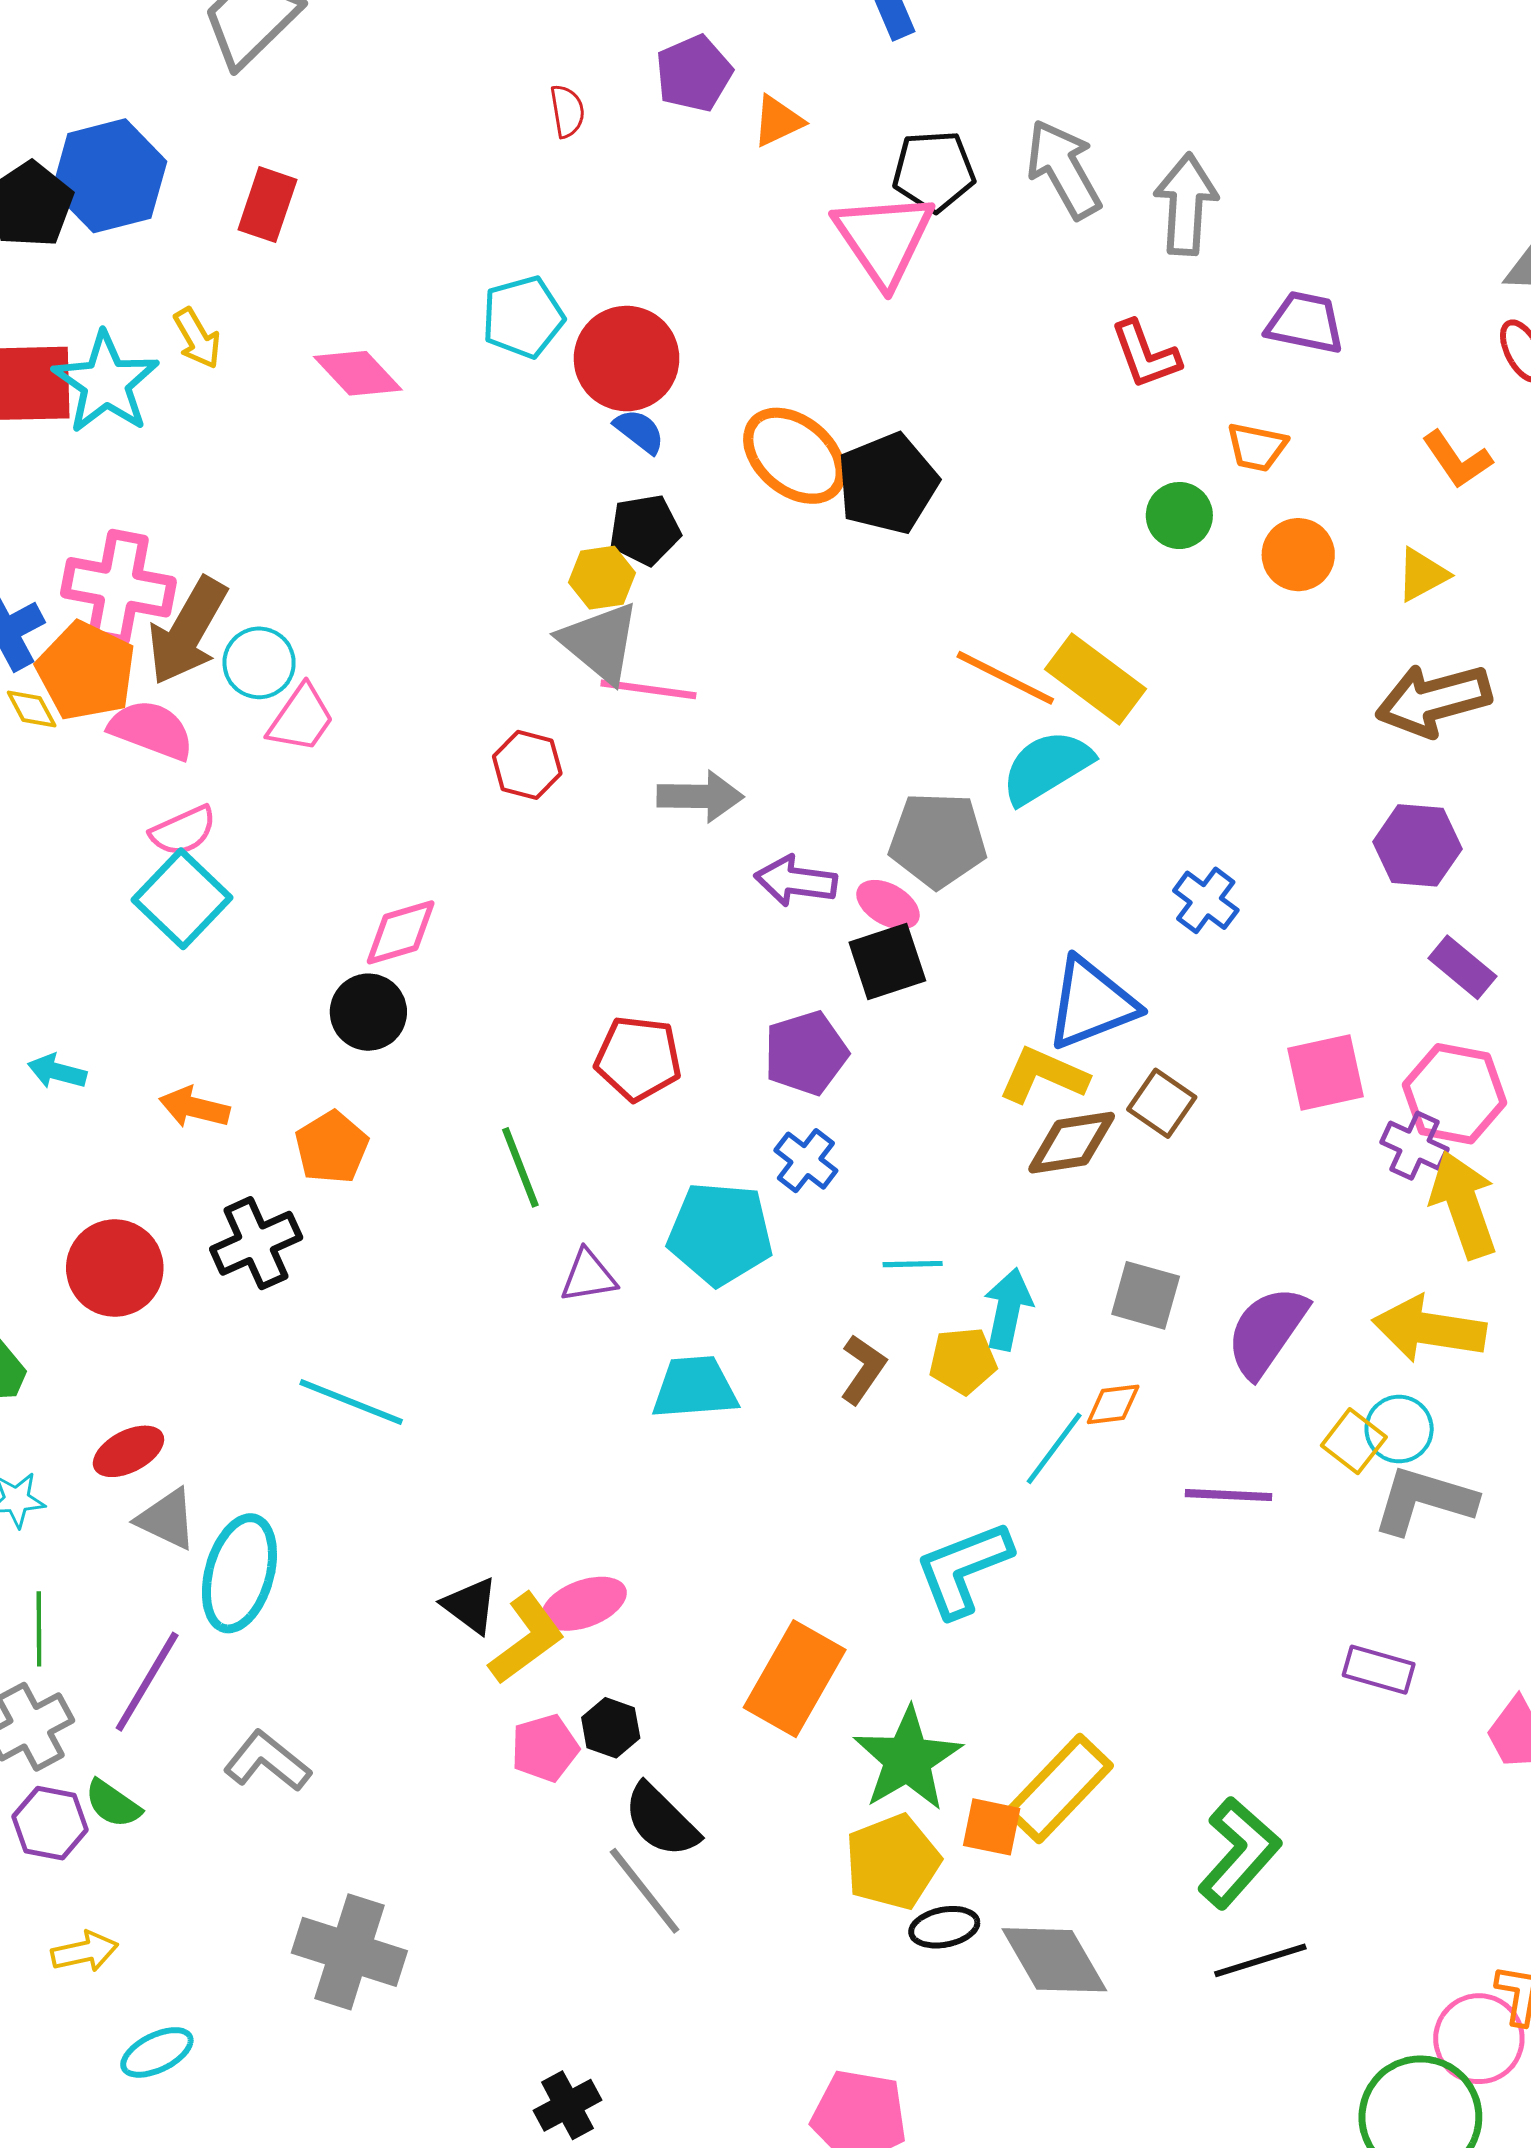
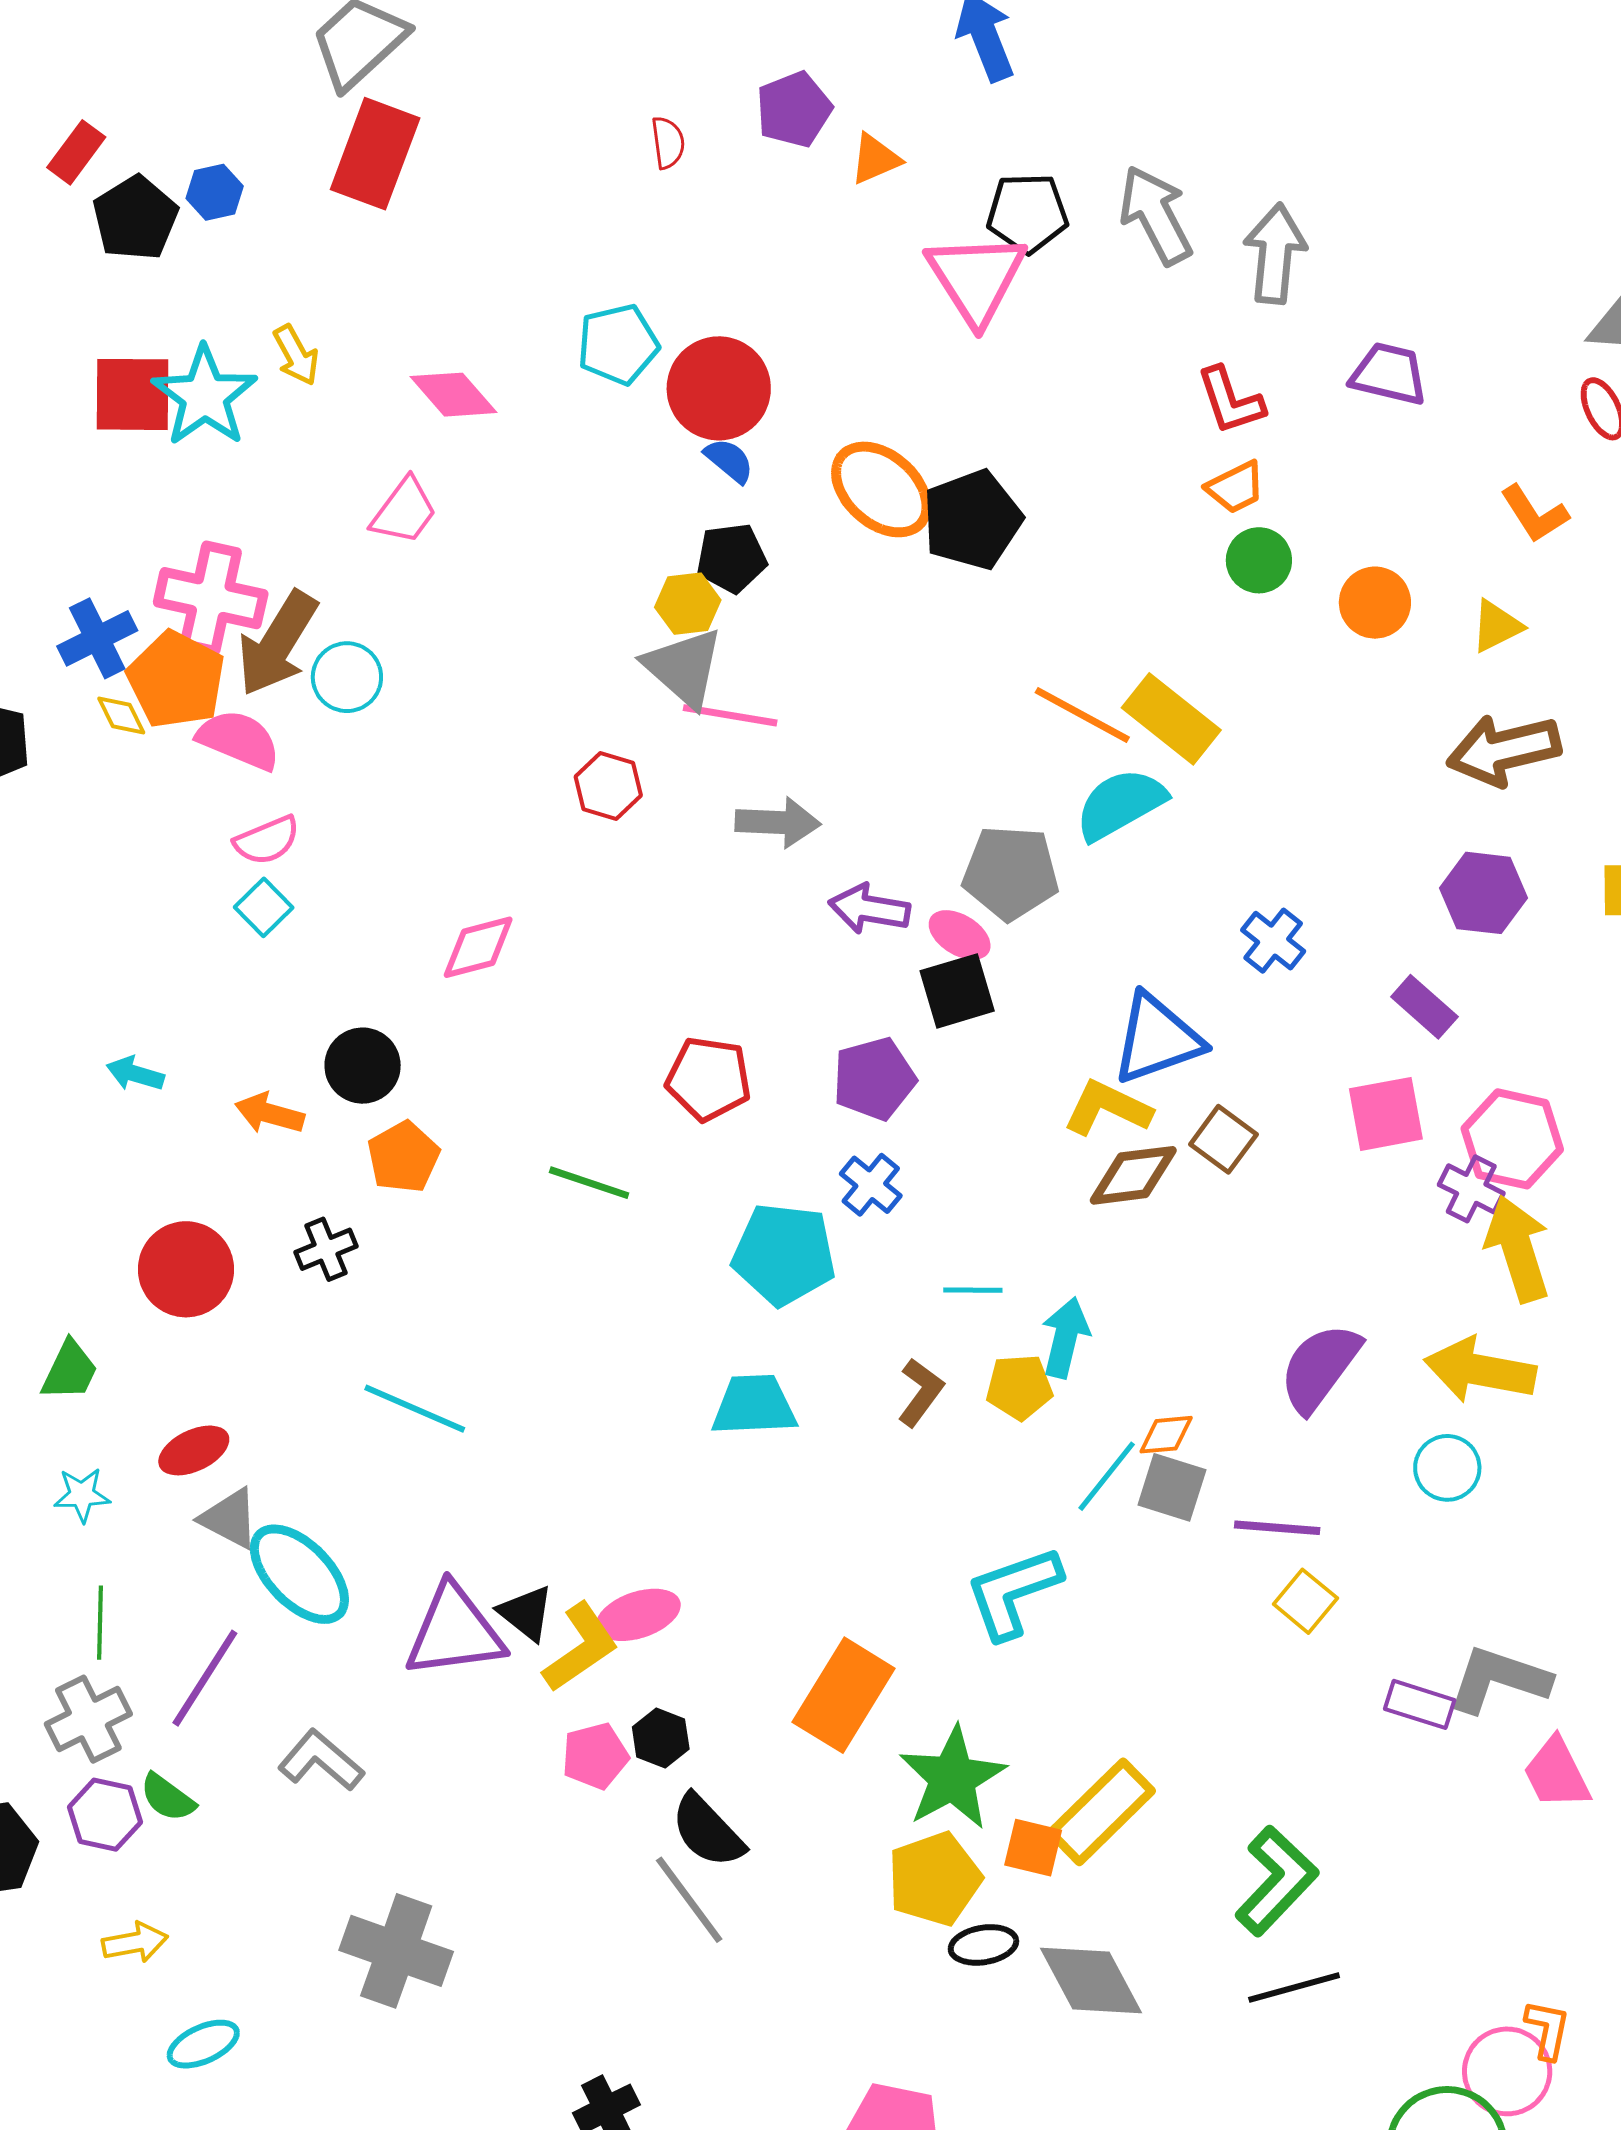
blue hexagon: (109, 176) -> (215, 192), size x0.5
red rectangle: (267, 205) -> (375, 154), moved, size x1.5
orange trapezoid: (1257, 447) -> (1236, 487), moved, turned -40
pink trapezoid: (301, 719) -> (404, 511), moved
cyan square: (182, 899) -> (264, 907), size x0.6
purple rectangle: (1462, 967) -> (1424, 1007), moved
black circle: (368, 1012) -> (363, 1066), moved
green line: (520, 1167) -> (589, 1183), turned -52
black cross: (256, 1243) -> (326, 1249), size x0.7
purple triangle: (588, 1276) -> (454, 1631), moved, size x1.8
gray square: (1146, 1295) -> (1172, 1487), moved
yellow square: (1354, 1441) -> (1305, 1601), moved
gray L-shape: (1424, 1500) -> (1499, 1680), moved
cyan ellipse: (239, 1573) -> (299, 1574), turned -62

